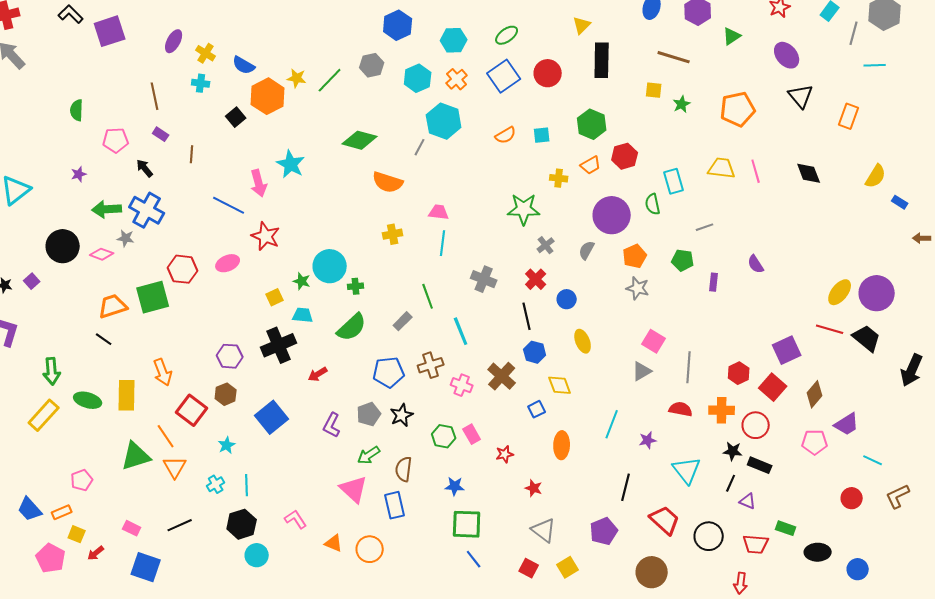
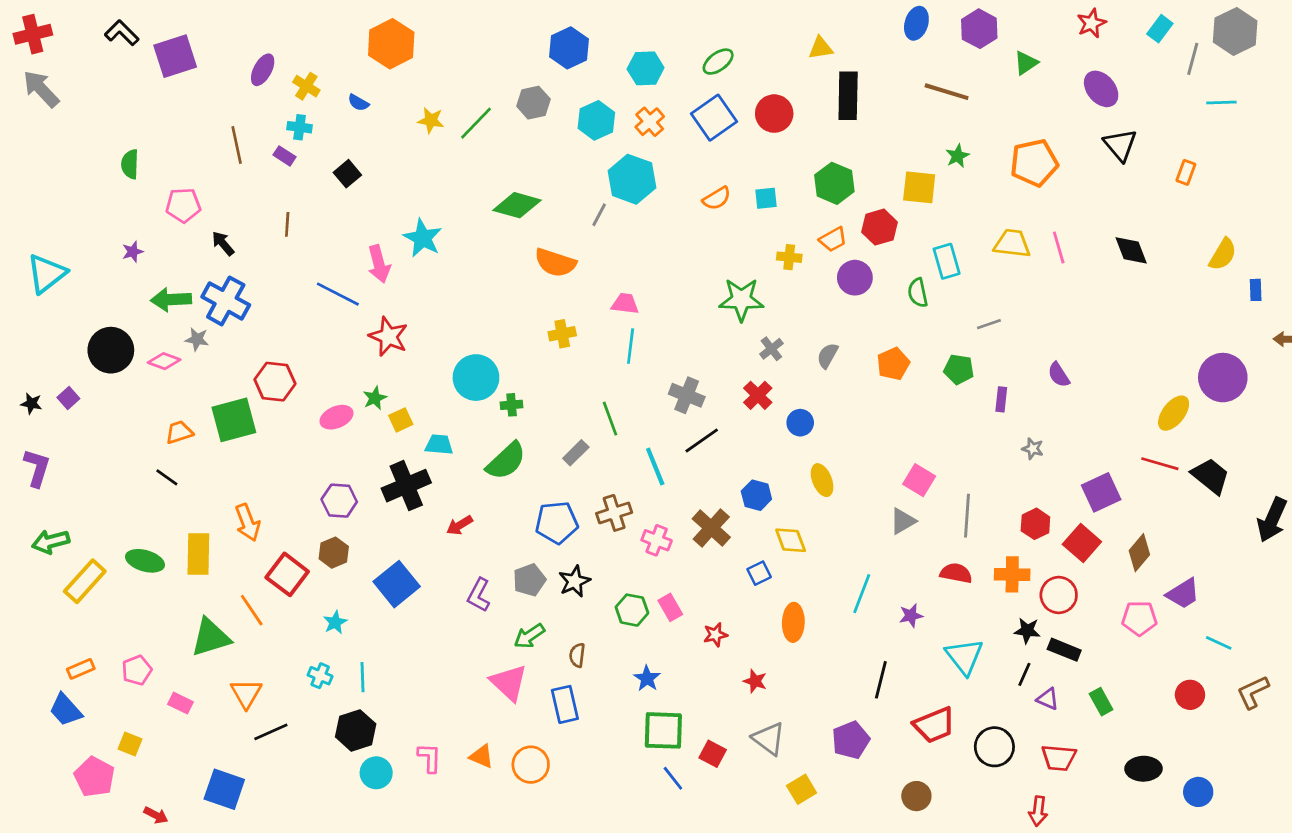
yellow triangle: (582, 25) -> (821, 48), turned 36
blue semicircle: (244, 65) -> (358, 103), size x0.7
yellow square: (654, 90) -> (919, 187), moved, size x1.5
orange hexagon: (268, 96) -> (391, 44), moved
orange rectangle: (849, 116) -> (1186, 172), size x0.7
purple rectangle: (161, 134) -> (285, 156), moved
blue rectangle: (900, 202) -> (1256, 290), turned 56
purple circle: (612, 215) -> (855, 278), moved, size x0.7
pink ellipse: (228, 263) -> (336, 417), moved
green star: (302, 281) -> (375, 398), moved, turned 30
gray star: (638, 288) -> (1033, 449), moved, size x0.7
purple circle: (877, 293) -> (1223, 378), moved
orange trapezoid: (113, 306) -> (179, 432), size x0.7
black line: (527, 316) -> (702, 440), moved, turned 68
green arrow: (52, 371) -> (51, 542), moved, turned 80
orange triangle: (175, 467) -> (246, 693), moved
brown semicircle: (404, 469) -> (577, 655), size x0.7
cyan cross: (216, 484) -> (320, 676), turned -36
blue star: (455, 486) -> (647, 678), turned 30
orange rectangle: (62, 512) -> (81, 669), moved
pink L-shape: (296, 519) -> (429, 758), moved, turned 35
red trapezoid: (665, 520) -> (934, 725), turned 116
pink rectangle: (132, 528) -> (181, 703), moved
green rectangle: (786, 528) -> (1101, 702), moved, turned 42
red arrow: (96, 553) -> (156, 815), moved, turned -114
red square: (529, 568) -> (713, 754), moved
brown circle: (652, 572) -> (916, 796), size x0.7

